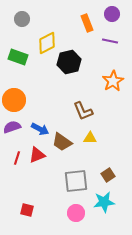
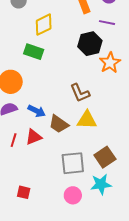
green rectangle: (18, 57) -> (34, 52), moved
black hexagon: (69, 62) -> (90, 44), moved
yellow triangle: (90, 138) -> (87, 120), size x1.5
brown square: (108, 175) -> (105, 157), size x1.5

